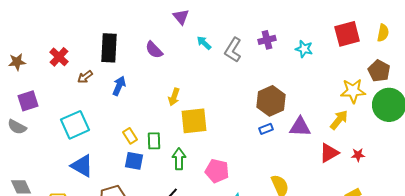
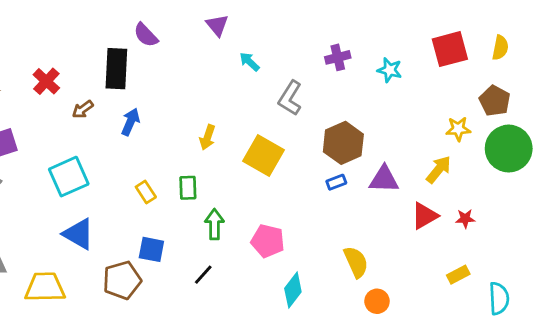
purple semicircle: (154, 50) -> (146, 35), moved
gray L-shape: (233, 50) -> (290, 98), moved
yellow star: (353, 91) -> (458, 129), size x0.7
yellow square: (194, 121) -> (263, 156), moved, turned 36
green rectangle: (154, 141) -> (188, 188), moved
blue square: (134, 161) -> (151, 249), moved

